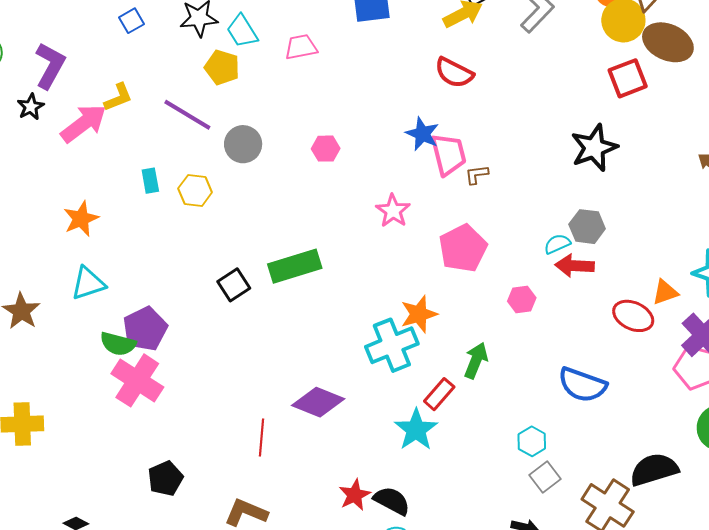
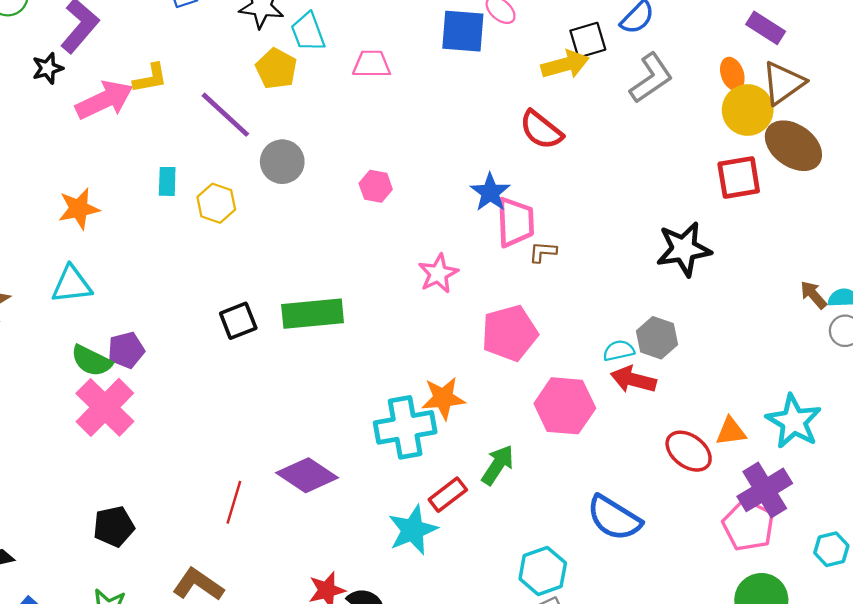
pink hexagon: (522, 299) -> (565, 406), size x1.8
purple pentagon: (145, 329) -> (126, 350), size x0.7
cyan hexagon: (532, 441) -> (543, 571), size x1.4

